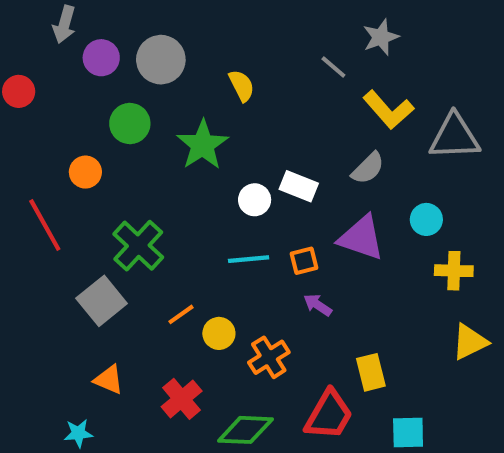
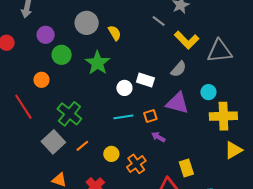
purple circle: (101, 58) -> (46, 35), moved
gray circle: (161, 60) -> (87, 23), moved
yellow cross: (454, 271) -> (223, 116), size x1.5
orange line: (181, 314) -> (82, 146), moved

